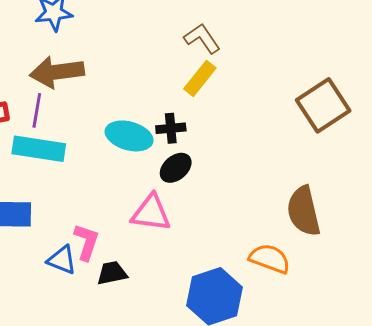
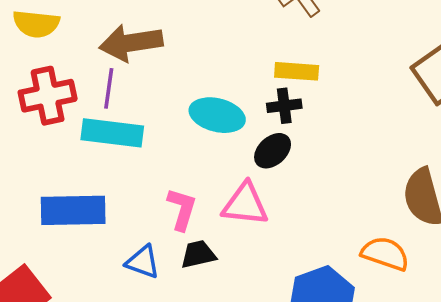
yellow rectangle: (200, 78) -> (297, 71), moved, turned 57
black cross: (171, 128) -> (284, 106), moved
pink L-shape: (86, 242) -> (182, 209), moved
black trapezoid: (112, 273) -> (198, 254), moved

